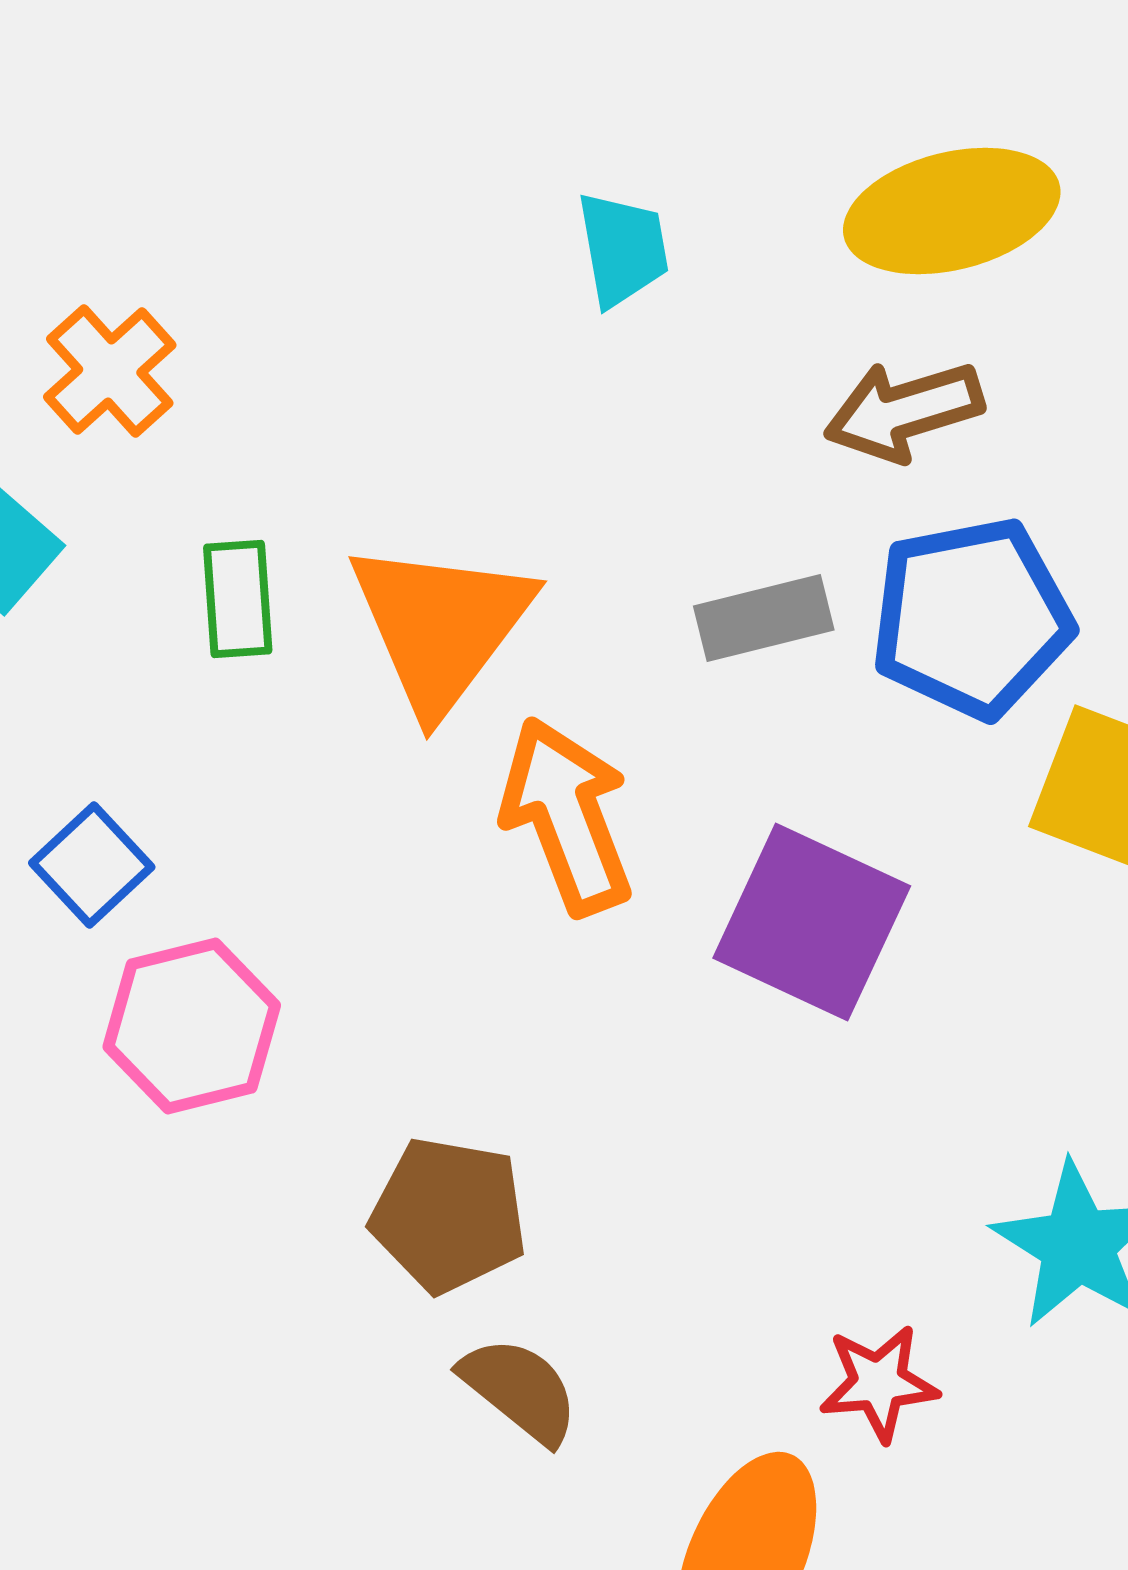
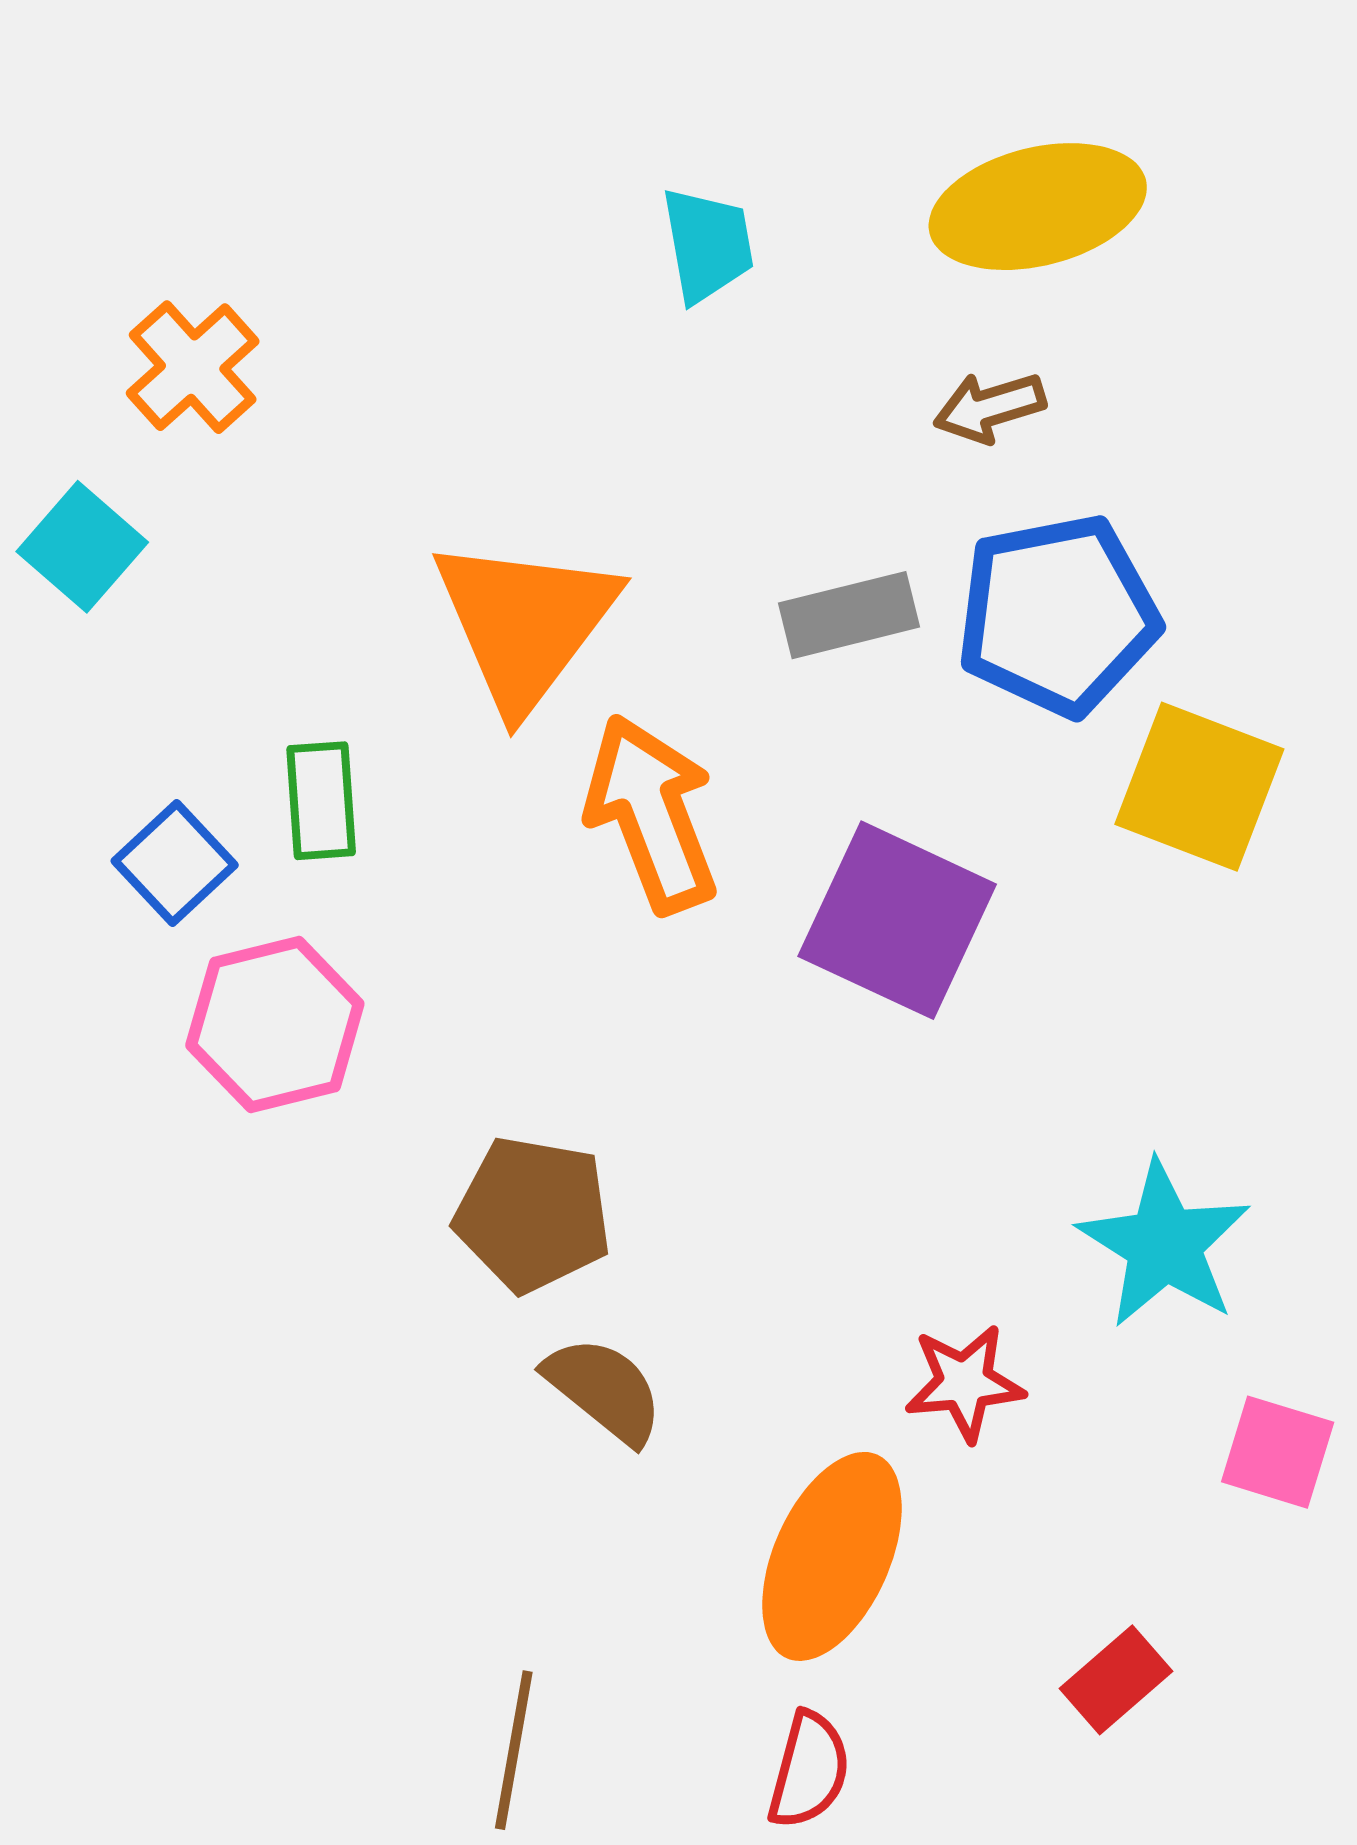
brown arrow: (904, 411) -> (990, 407), size x0.7
green rectangle: (238, 599) -> (321, 801), moved

